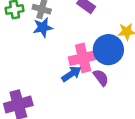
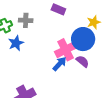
blue star: (43, 27) -> (16, 43), moved

